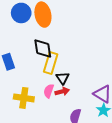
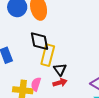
pink semicircle: (49, 91) -> (36, 84), moved

